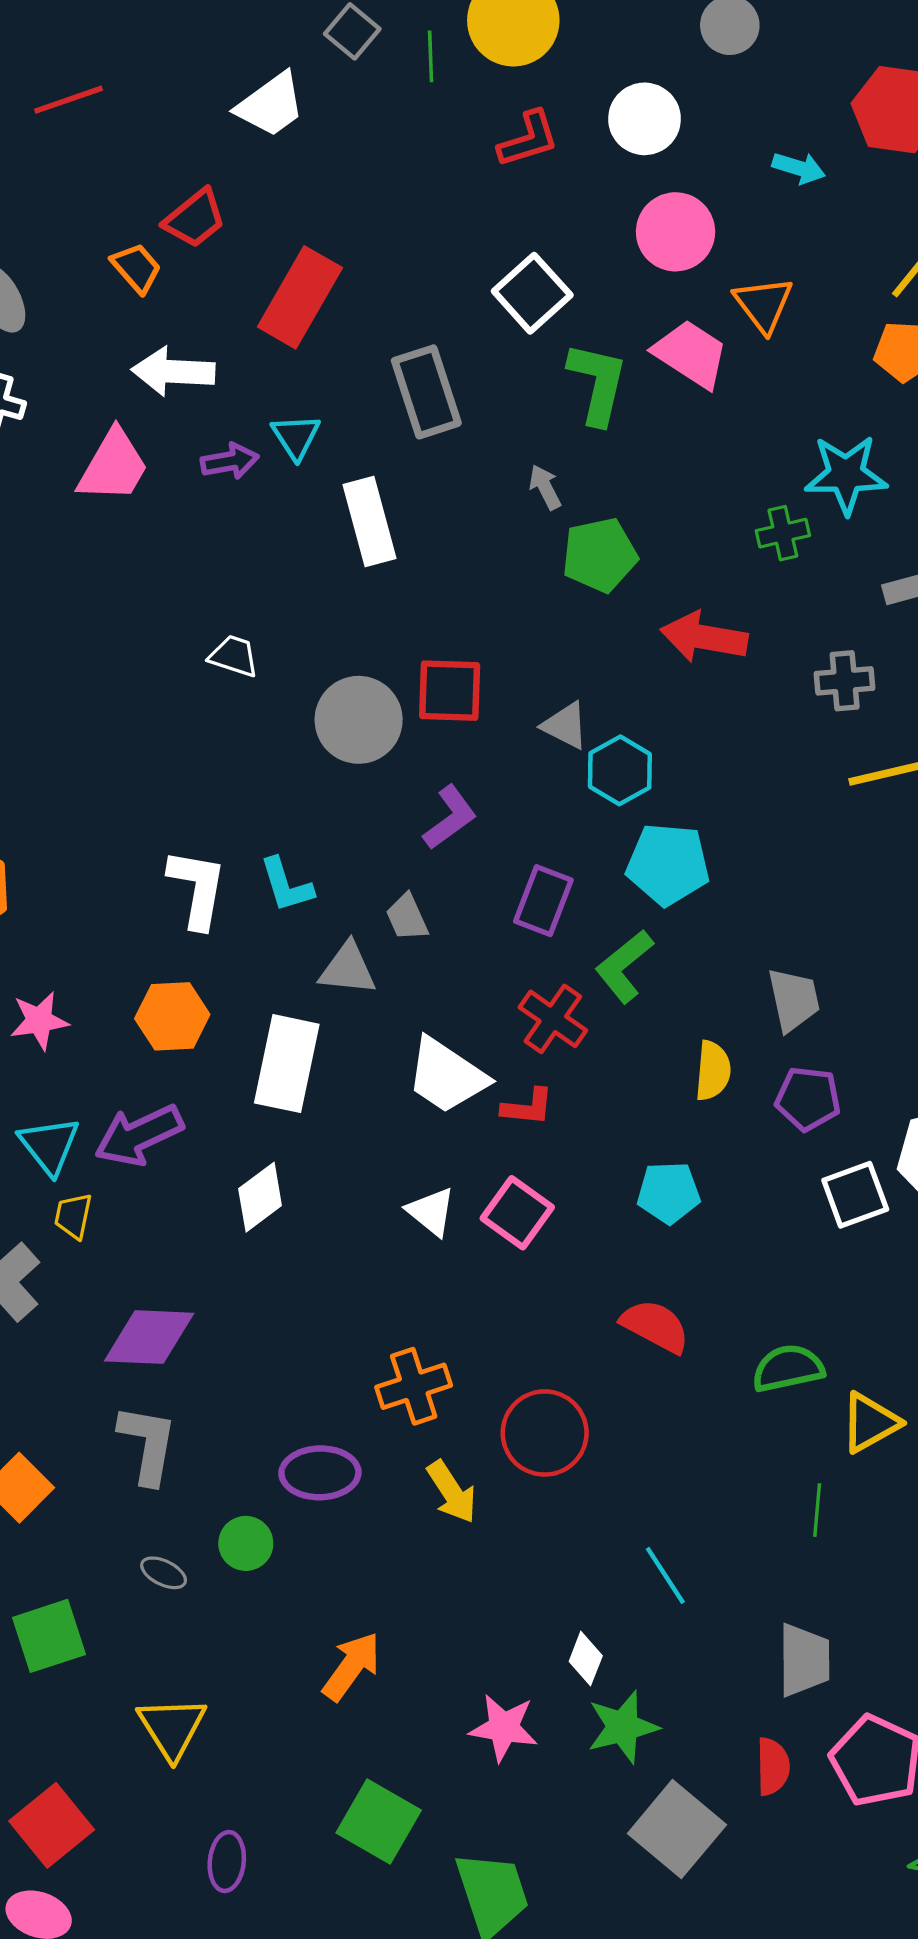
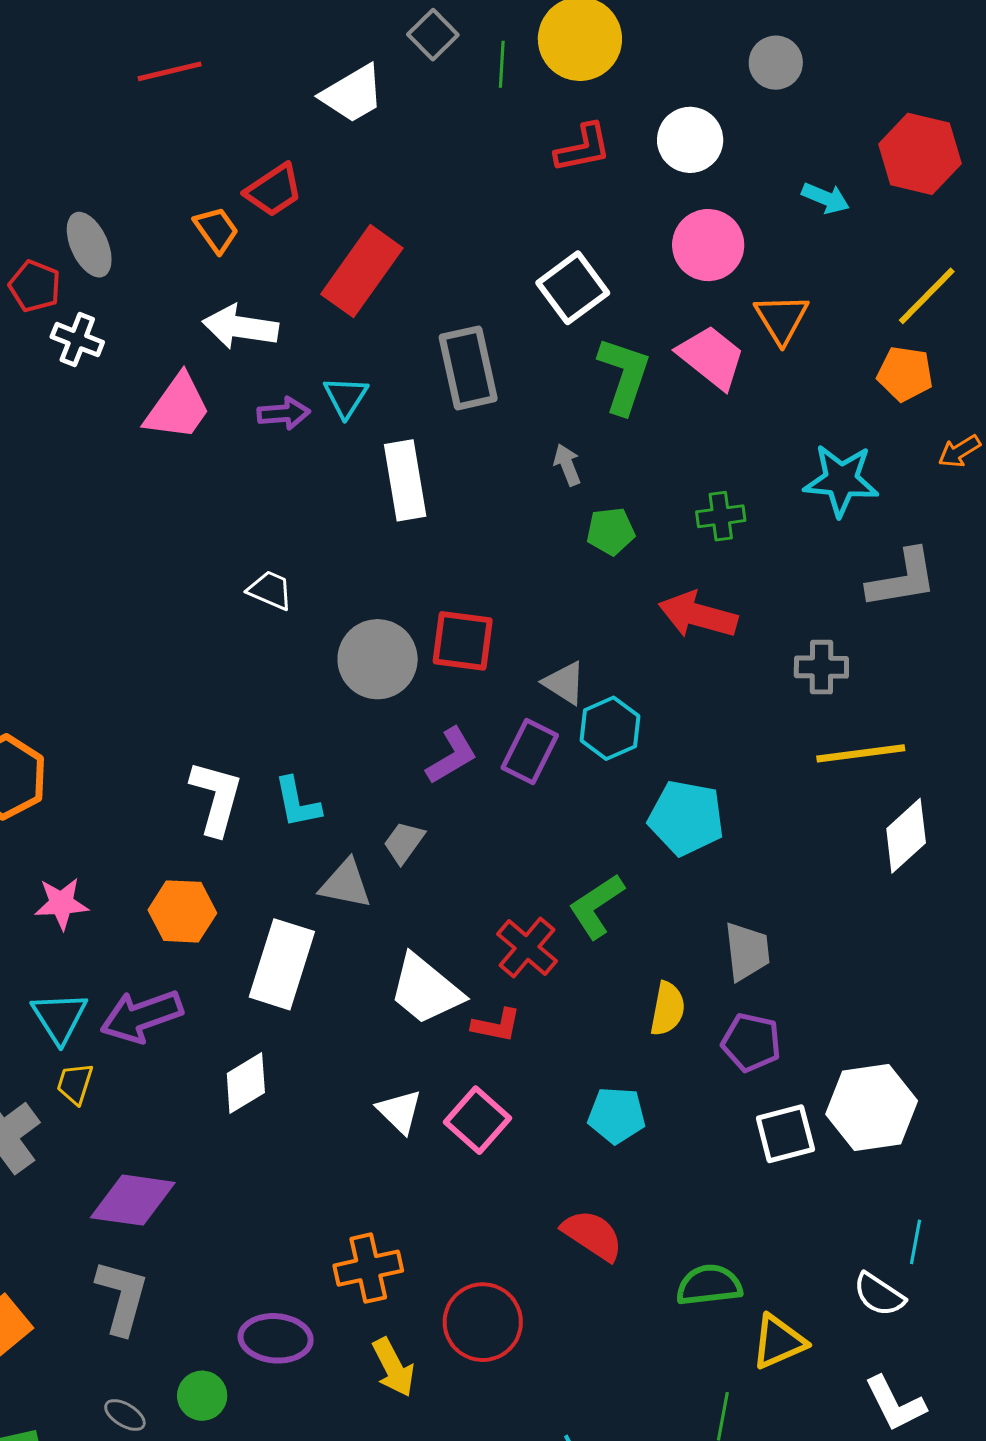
green cross: (783, 533) -> (721, 516), moved
green pentagon: (600, 555) -> (611, 531), size x0.7
cyan pentagon: (668, 864) -> (686, 818), moved
purple rectangle: (543, 901) -> (530, 752), moved
gray trapezoid: (407, 917) -> (404, 842), turned 54

